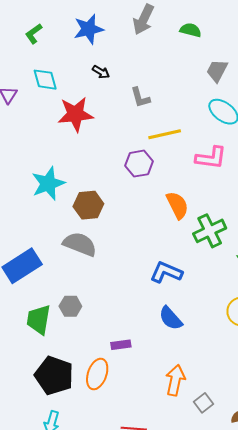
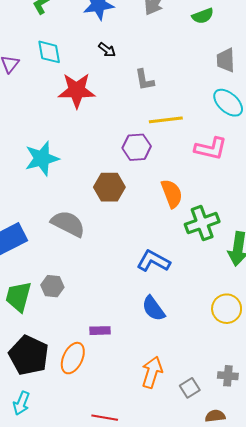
green semicircle: (191, 30) -> (203, 16), turned 140
gray trapezoid: (217, 71) -> (226, 60), turned -35
brown hexagon: (88, 205) -> (109, 187), moved
gray square: (203, 403) -> (190, 388), moved

